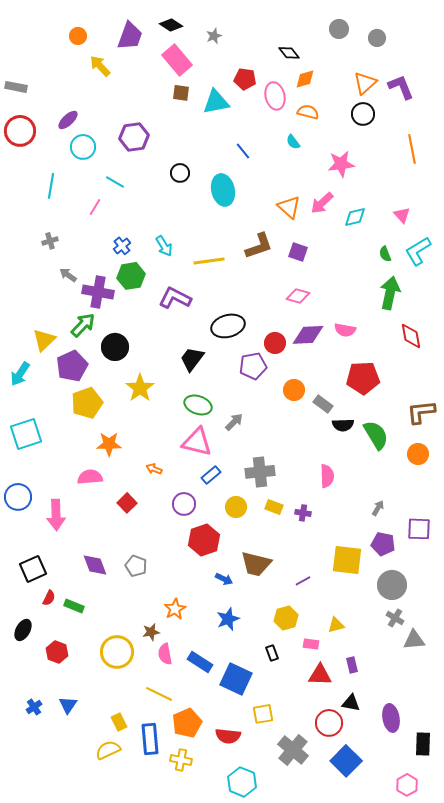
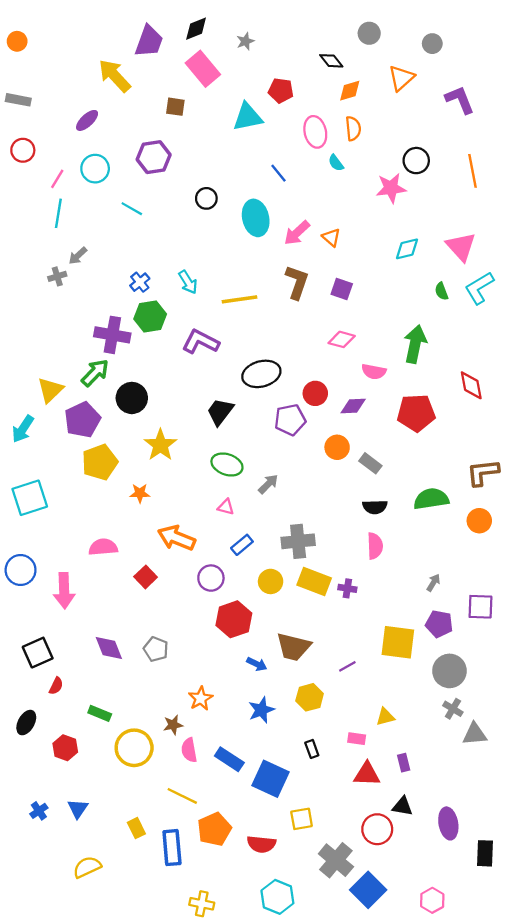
black diamond: (171, 25) -> (196, 29), turned -55
gray circle: (339, 29) -> (369, 33), moved
orange circle: (78, 36) -> (17, 41), moved
yellow arrow: (100, 66) -> (115, 76), size x1.4
orange triangle: (365, 83) -> (401, 78), moved
brown square: (181, 93) -> (175, 107), moved
pink ellipse: (275, 96) -> (315, 132), moved
orange semicircle: (308, 112) -> (353, 128), turned 70
black circle: (363, 114) -> (416, 161), moved
purple ellipse: (68, 120) -> (87, 120), moved
red circle: (20, 131) -> (23, 150), size x0.7
pink arrow: (322, 203) -> (297, 233), moved
pink line: (95, 207) -> (57, 179), moved
orange triangle: (289, 207) -> (331, 237), size x0.7
pink triangle: (402, 215) -> (461, 247), size x1.6
brown L-shape: (259, 246) -> (297, 282), turned -52
gray arrow: (68, 275) -> (78, 256), moved, turned -78
green arrow: (390, 293) -> (415, 344), moved
pink semicircle: (345, 330) -> (374, 372), moved
purple diamond: (308, 335) -> (353, 406), moved, size x0.7
red pentagon: (363, 378) -> (416, 413), moved
black semicircle: (343, 425) -> (375, 507), moved
green semicircle: (376, 435) -> (431, 499), turned -68
pink triangle: (197, 442) -> (226, 507), size x0.5
orange star: (109, 444) -> (140, 493), moved, size x0.7
orange arrow: (154, 469) -> (177, 538), size x2.0
yellow rectangle: (274, 507) -> (314, 581), size x1.6
green rectangle: (74, 606) -> (100, 713), moved
yellow hexagon: (286, 618) -> (310, 697), moved
yellow semicircle: (108, 750) -> (87, 867), moved
yellow cross: (181, 760) -> (202, 904), moved
blue square: (346, 761) -> (368, 890), moved
pink hexagon: (407, 785) -> (432, 900), moved

